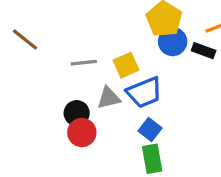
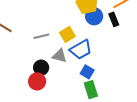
black rectangle: (204, 51) -> (114, 19), turned 56
gray triangle: (109, 98) -> (60, 56), turned 35
red circle: (82, 132) -> (37, 81), moved

